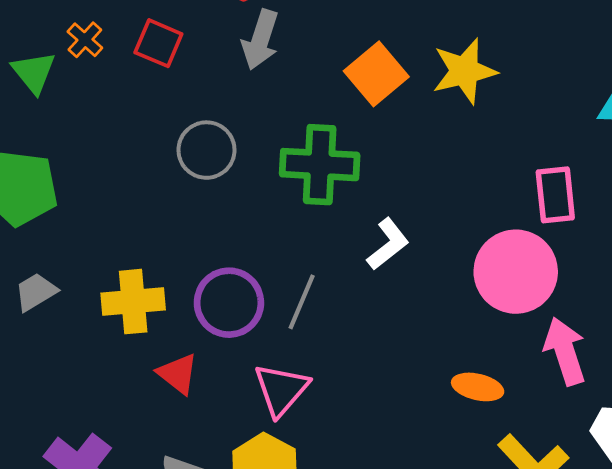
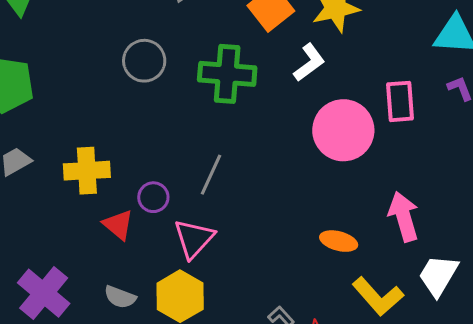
white L-shape: (388, 244) -> (309, 63), moved
pink circle: (516, 272) -> (343, 130), moved
purple circle: (229, 303) -> (153, 197), moved, size x0.6

